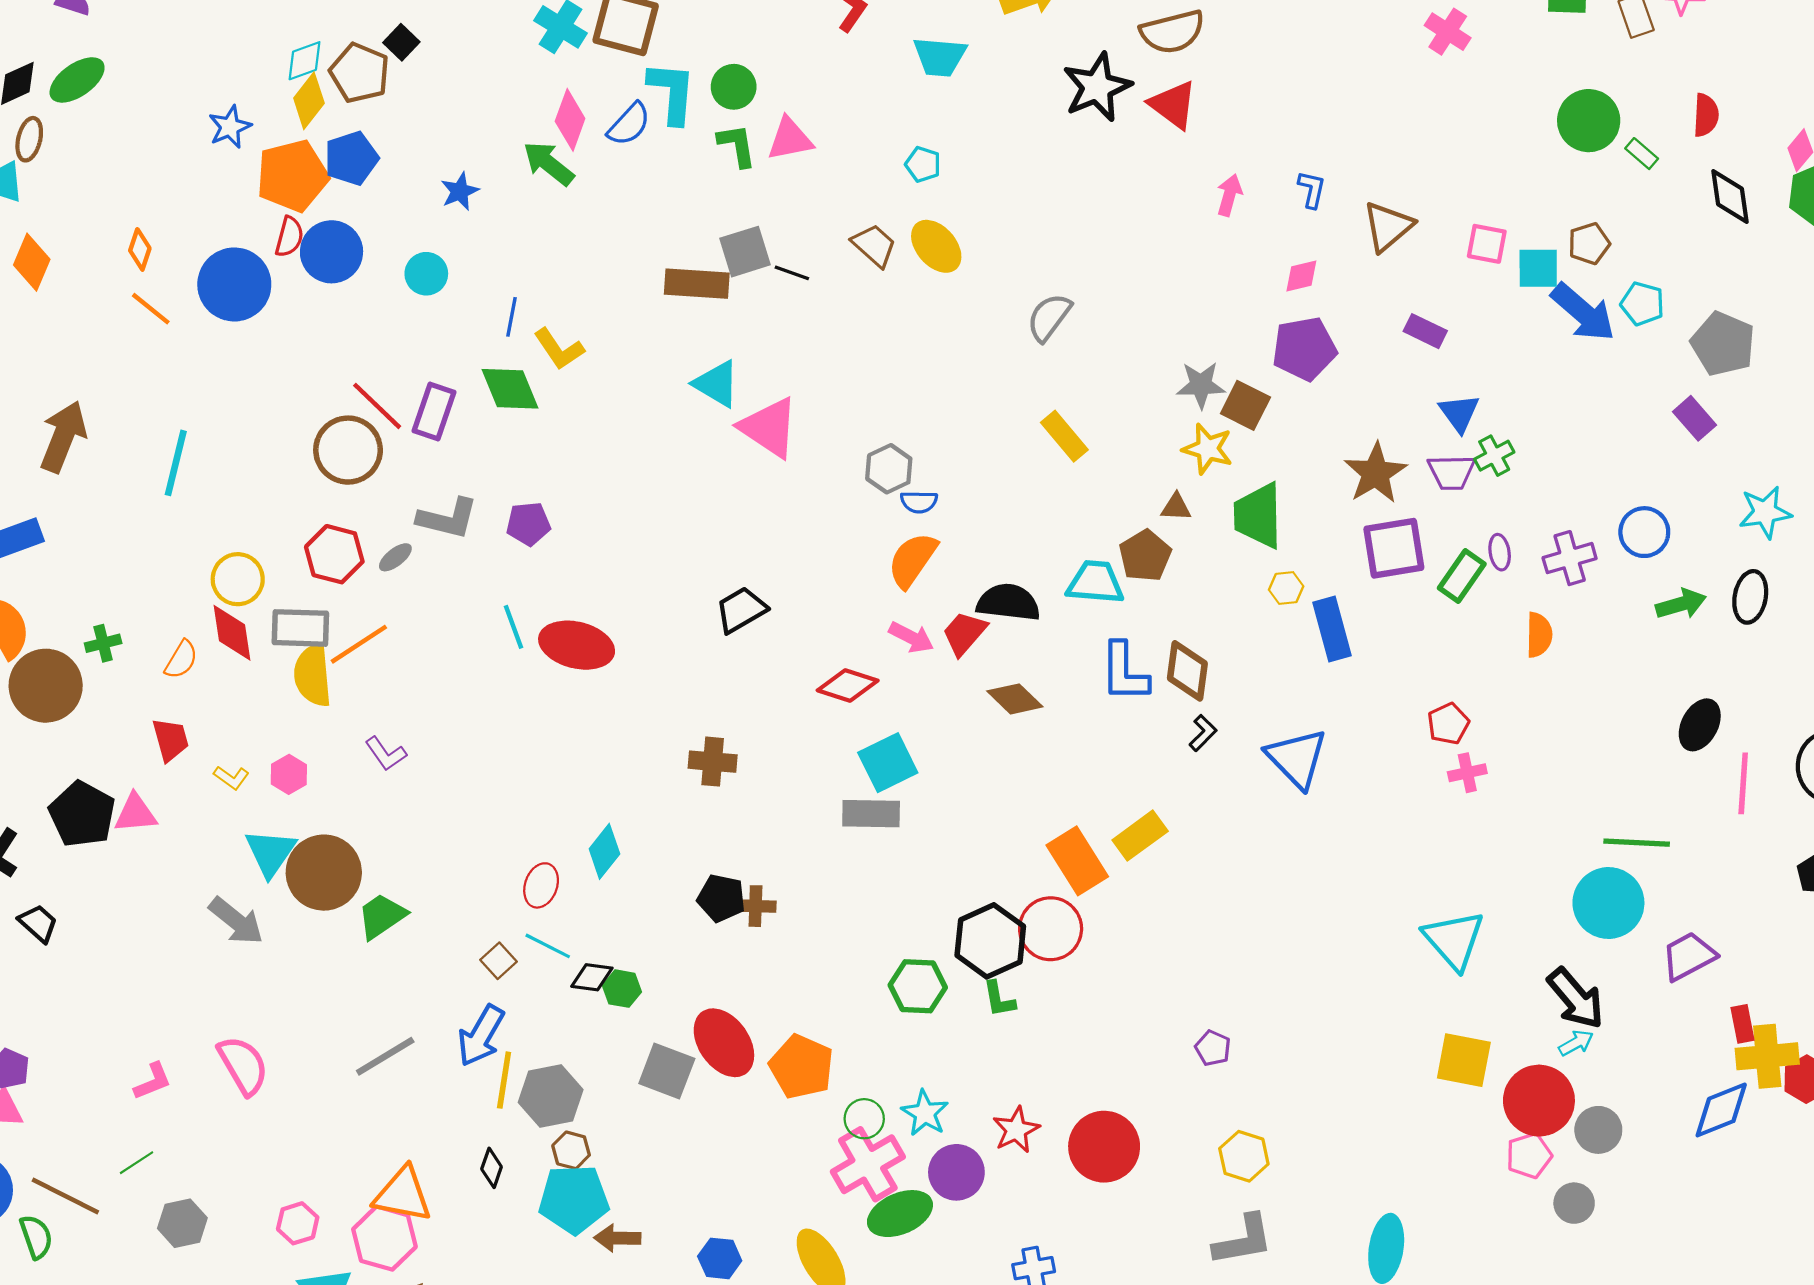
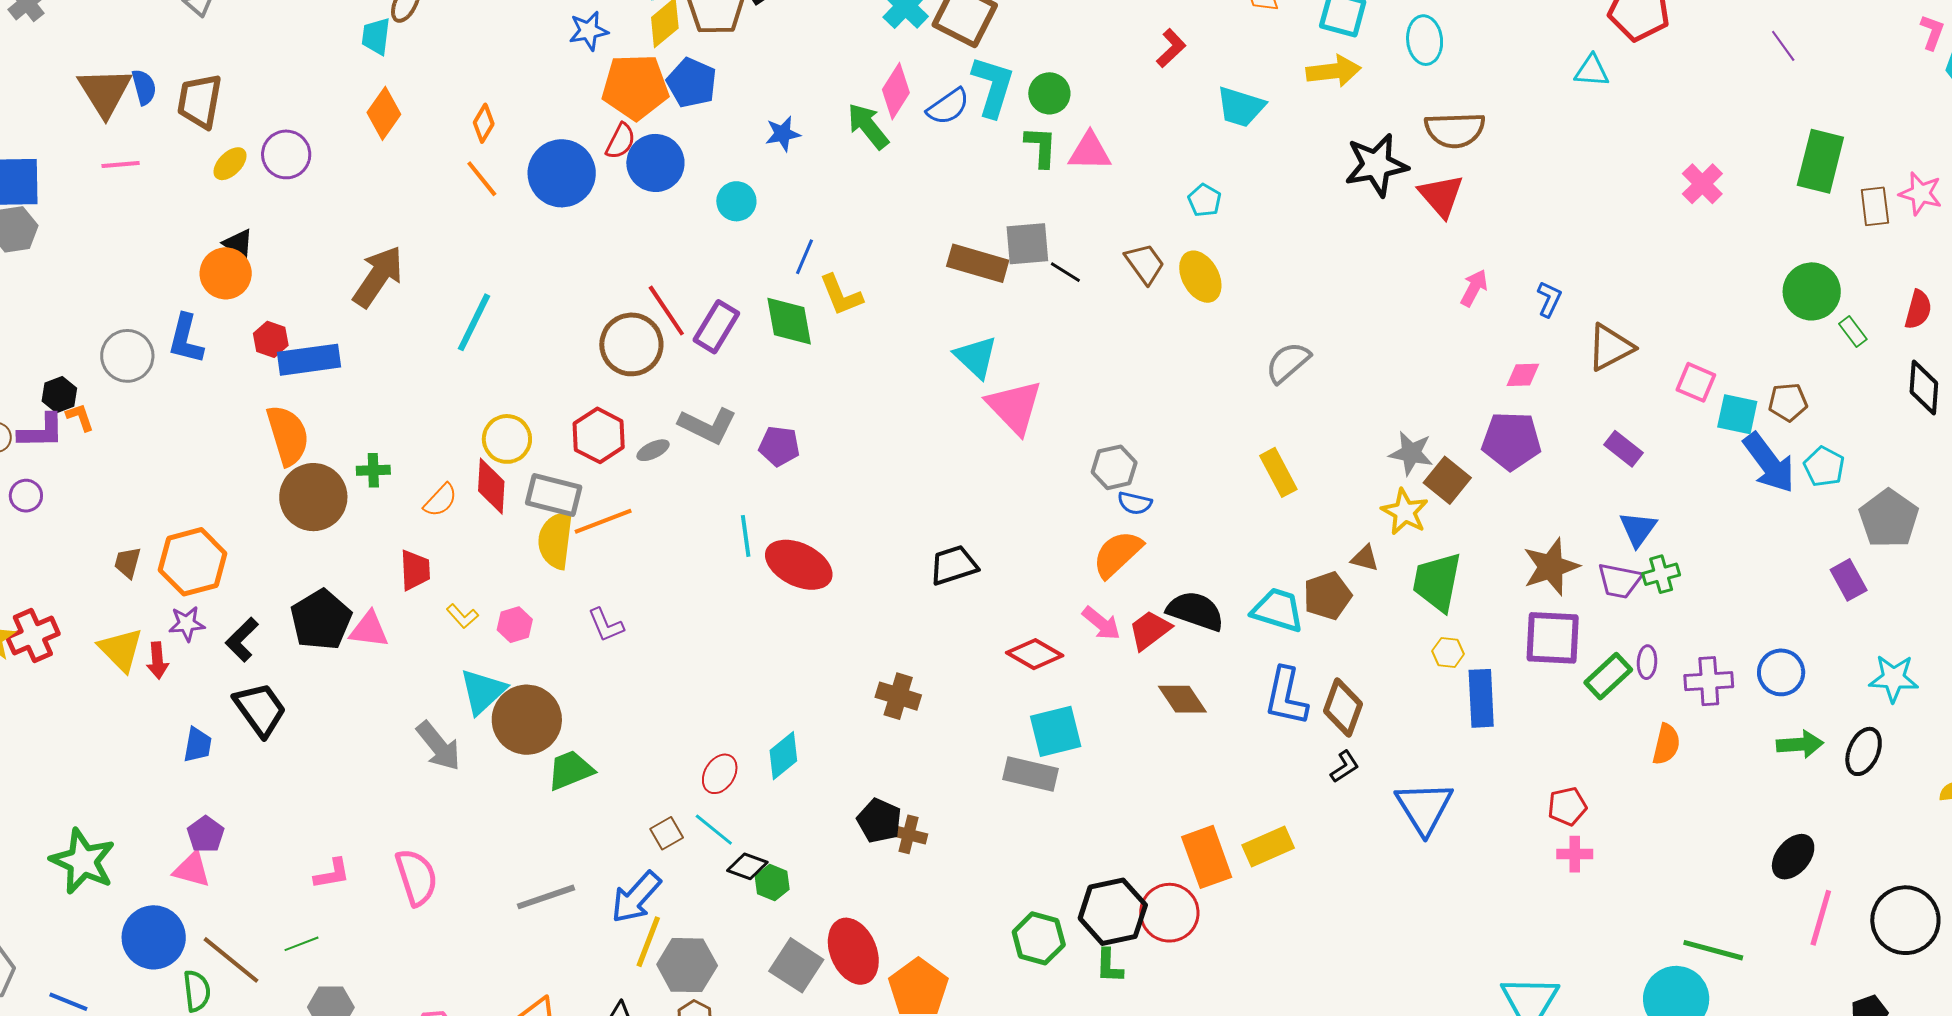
blue pentagon: (351, 158) -> (692, 83), turned 30
black trapezoid: (38, 923) -> (260, 709), size x1.5

